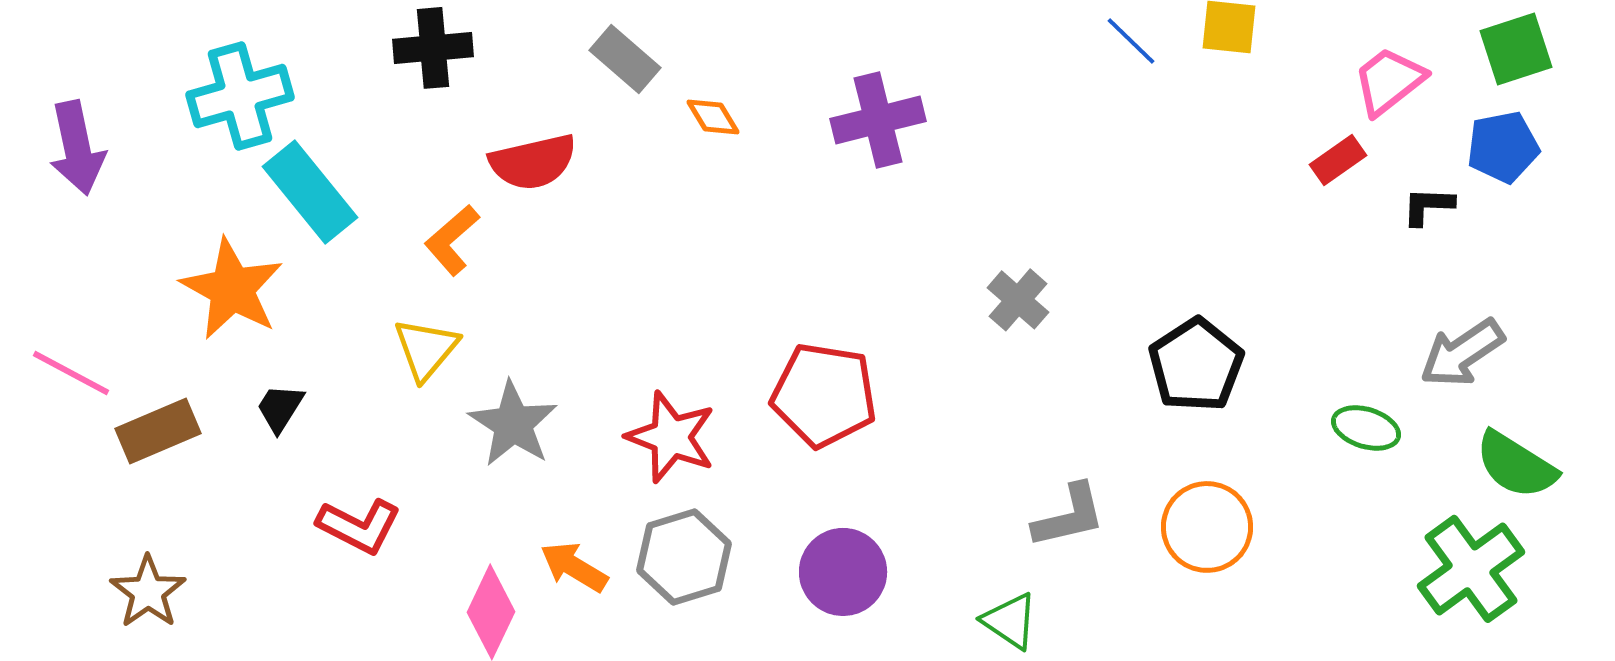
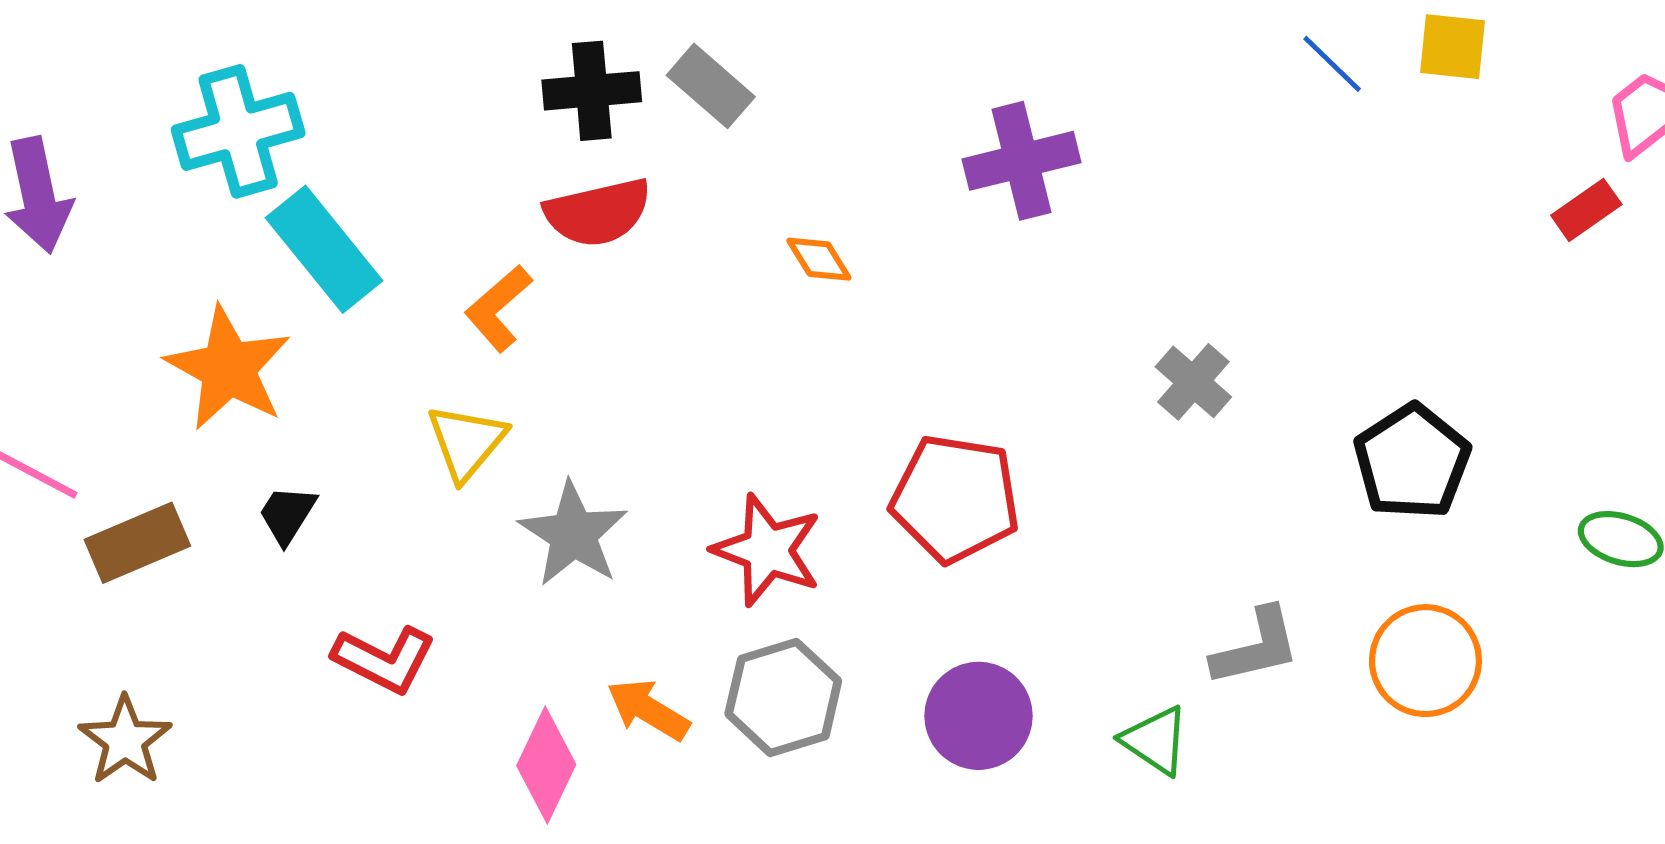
black cross: (433, 48) -> (592, 91), moved
orange diamond: (713, 117) -> (819, 259), moved
green triangle: (1010, 621) -> (1155, 740), moved

